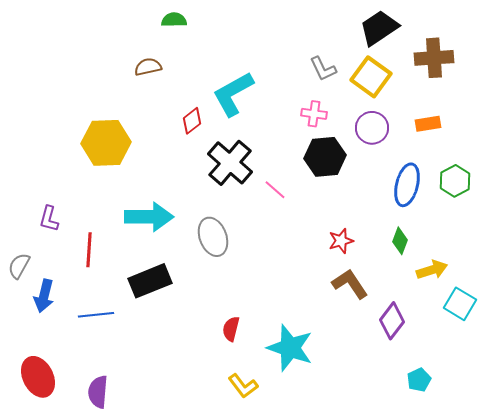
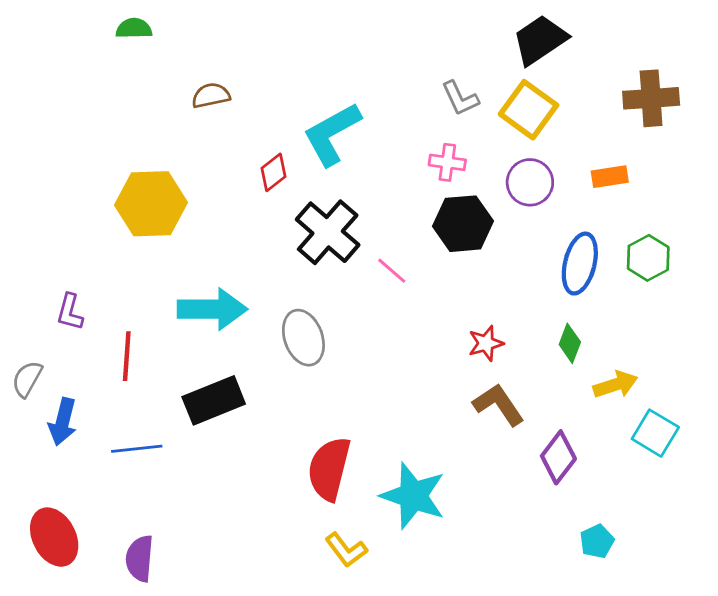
green semicircle: (174, 20) -> (134, 28), moved
brown cross: (434, 58) -> (651, 98), moved
red semicircle: (231, 329) -> (329, 469), size x1.8

